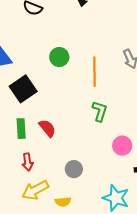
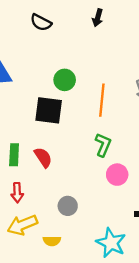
black square: (23, 89) -> (49, 110), moved, turned 36
pink circle: (122, 146) -> (117, 175), moved

